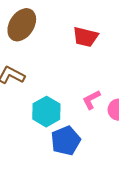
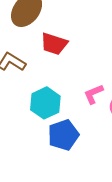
red trapezoid: (85, 37) -> (54, 44), moved

